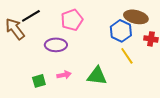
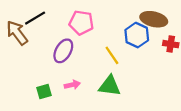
pink pentagon: (72, 20) -> (81, 23), turned 30
purple ellipse: (56, 45) -> (63, 51), turned -60
yellow line: (127, 56) -> (112, 55), moved

